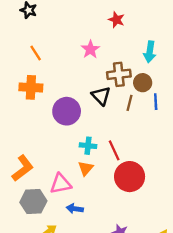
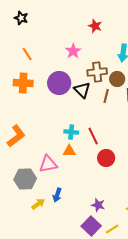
purple circle: (67, 111) -> (59, 83), moved
orange L-shape: (23, 168) -> (16, 136), moved
orange triangle: (86, 168) -> (69, 151), turned 48
red circle: (130, 177) -> (106, 158), size x0.7
blue arrow: (75, 209) -> (57, 195), moved, turned -80

